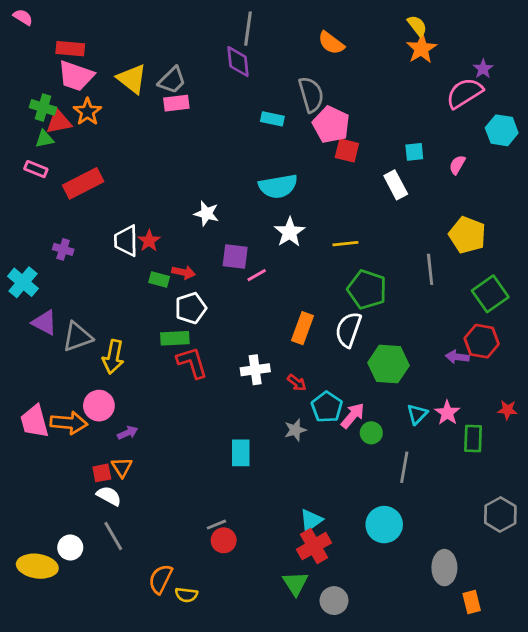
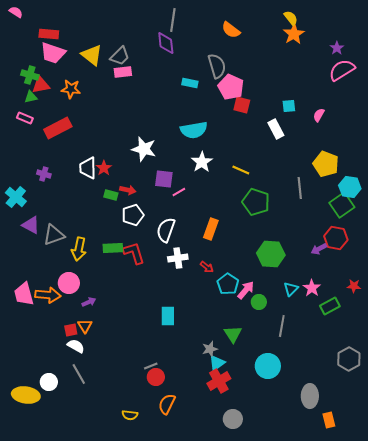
pink semicircle: (464, 93) -> (342, 70), moved
orange star: (87, 112) -> (71, 89), moved, turned -30
cyan hexagon: (502, 130) -> (350, 187), moved
white star: (206, 214) -> (144, 149), size x1.4
yellow line: (345, 244) -> (241, 170), turned 30
white semicircle: (348, 330) -> (166, 230), moved
green rectangle: (175, 338) -> (113, 248), moved
purple arrow: (457, 357) -> (319, 249), turned -35
gray star: (295, 430) -> (210, 349), moved
green rectangle: (473, 439) -> (330, 306), turned 60
orange semicircle: (161, 579) -> (167, 404), moved
green triangle: (295, 583) -> (233, 334), moved

